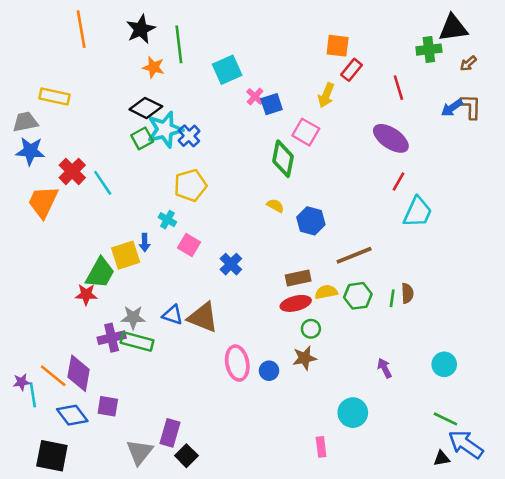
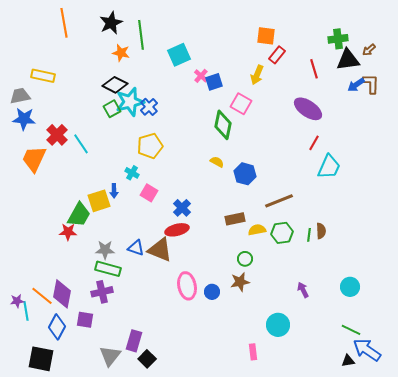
black triangle: (453, 28) -> (348, 60), moved
red ellipse: (296, 303) -> (177, 230), moved
purple cross: (112, 338) -> (102, 292), moved
blue diamond: (72, 415) -> (57, 327), turned 65

